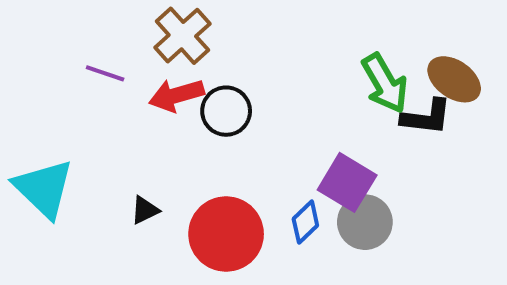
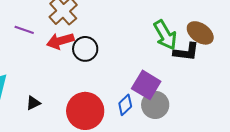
black triangle: (145, 210) -> (33, 103), moved

